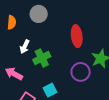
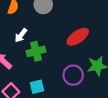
red ellipse: (77, 36) -> (78, 37), turned 50

